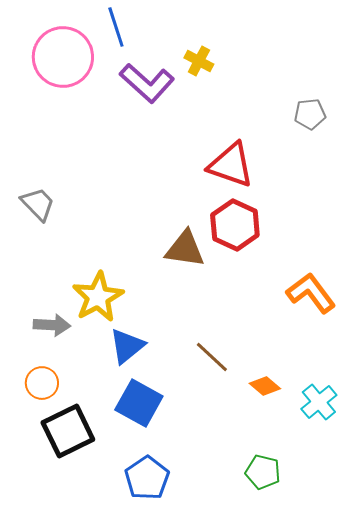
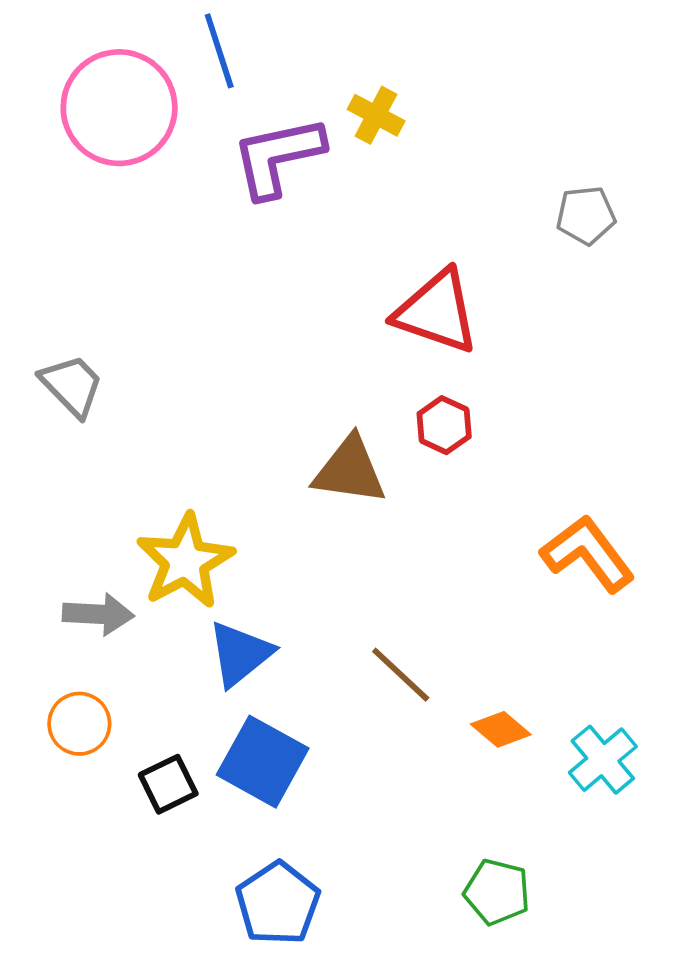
purple L-shape: (147, 83) -> (278, 157), turned 126
red hexagon: (235, 225) -> (444, 425), size x0.6
black square: (68, 431) -> (168, 784), moved, size x0.6

